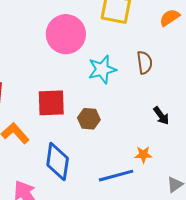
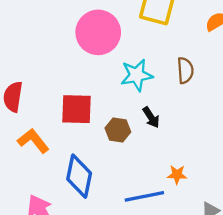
black arrow: (161, 116) -> (151, 117), moved

